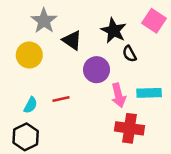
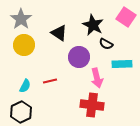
gray star: (44, 21) -> (21, 19), moved
black semicircle: (130, 54) -> (106, 44), turned -32
cyan rectangle: (149, 93) -> (122, 64), moved
red cross: (130, 128) -> (92, 105), moved

